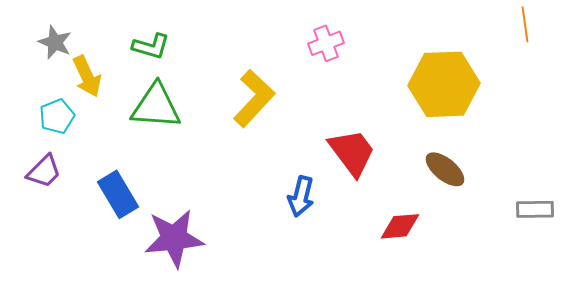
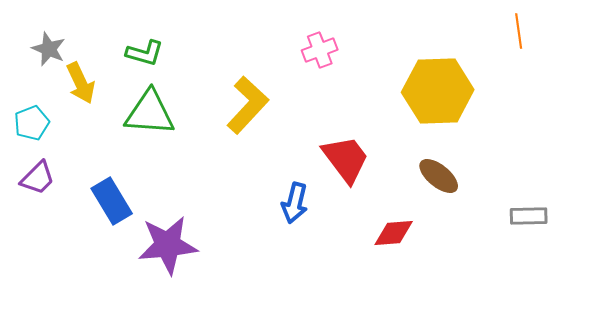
cyan pentagon: (57, 116) -> (32, 123), moved

